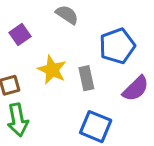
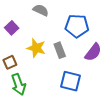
blue pentagon: (117, 46) -> (77, 26), turned 30

